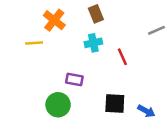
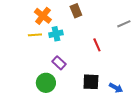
yellow line: (34, 43) -> (35, 35), moved
cyan cross: (93, 43) -> (56, 34), moved
purple rectangle: (74, 80) -> (59, 63), turned 32

